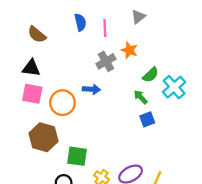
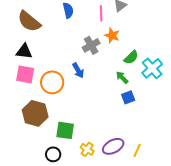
pink line: (105, 28) -> (101, 13), moved
brown semicircle: (37, 35) -> (29, 21), size x1.4
blue arrow: (91, 89) -> (78, 70), turned 56

